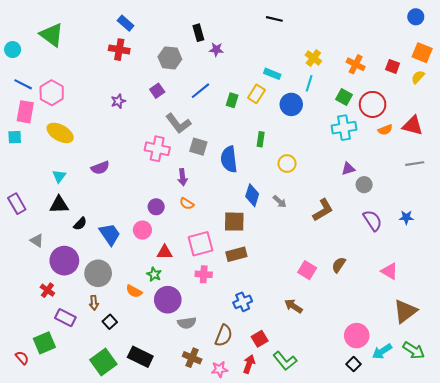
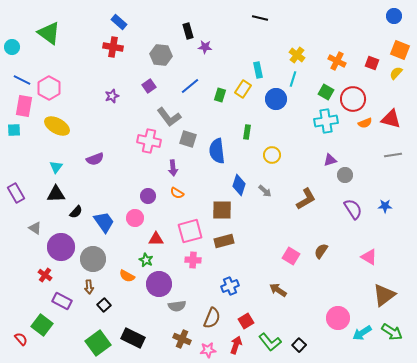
cyan rectangle: (272, 74) -> (258, 70), turned 56
green square: (44, 343) -> (42, 325), turned -30
black square: (354, 364) -> (299, 345), moved

